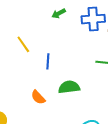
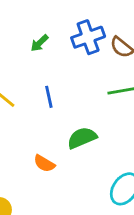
blue line: (48, 61) -> (49, 97), moved

